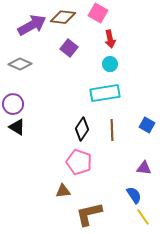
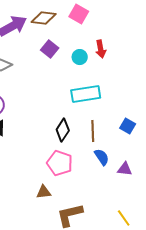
red arrow: (110, 39) -> (101, 49), moved
cyan circle: (110, 64) -> (80, 57), moved
blue semicircle: (134, 195) -> (102, 157), moved

